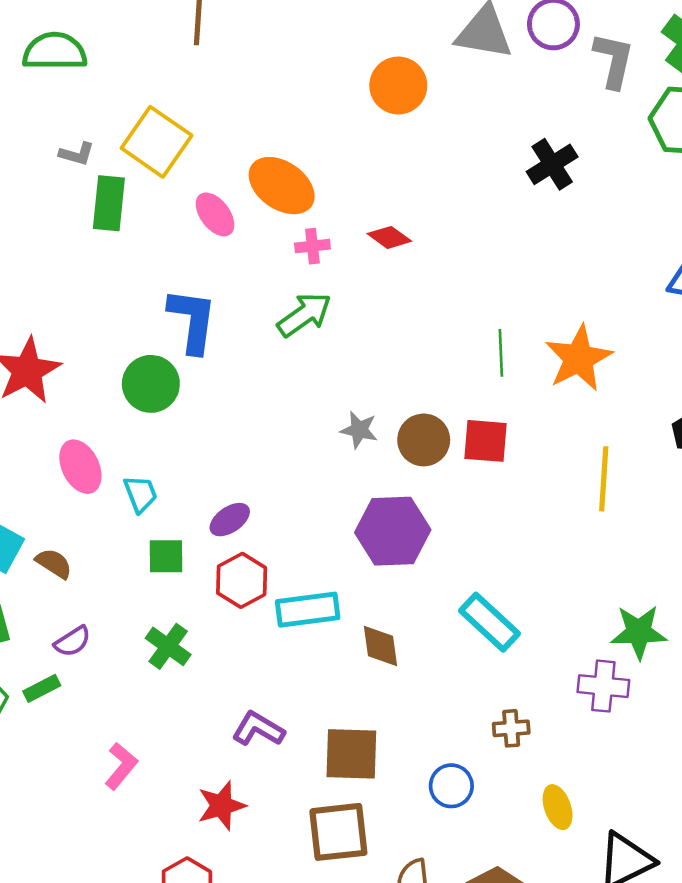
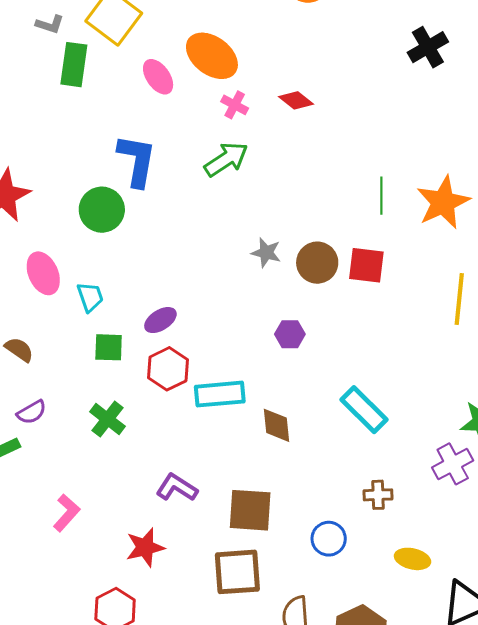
pink cross: (312, 246) -> (235, 105), turned 32
purple hexagon: (393, 531) -> (290, 334), size x0.5
purple cross: (603, 686) -> (453, 464), turned -36
yellow ellipse: (558, 807) -> (413, 559), turned -60

